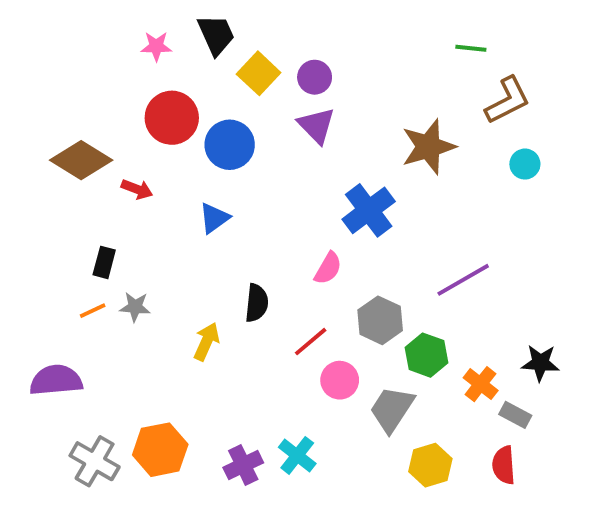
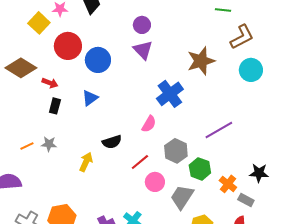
yellow square: (259, 73) -> (39, 23), moved
cyan circle: (525, 164) -> (251, 70), size x1.5
black rectangle: (104, 262) -> (55, 106), moved
black semicircle: (257, 303) -> (112, 142), turned 66

